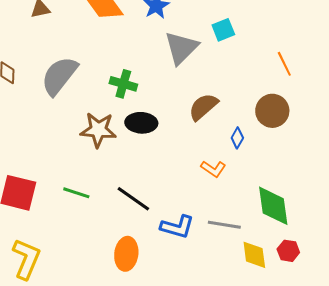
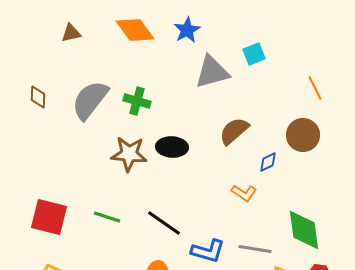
gray triangle: (181, 48) -> (212, 72), turned 30
green cross: (123, 84) -> (137, 101), moved
blue diamond: (237, 138) -> (268, 162), turned 35

